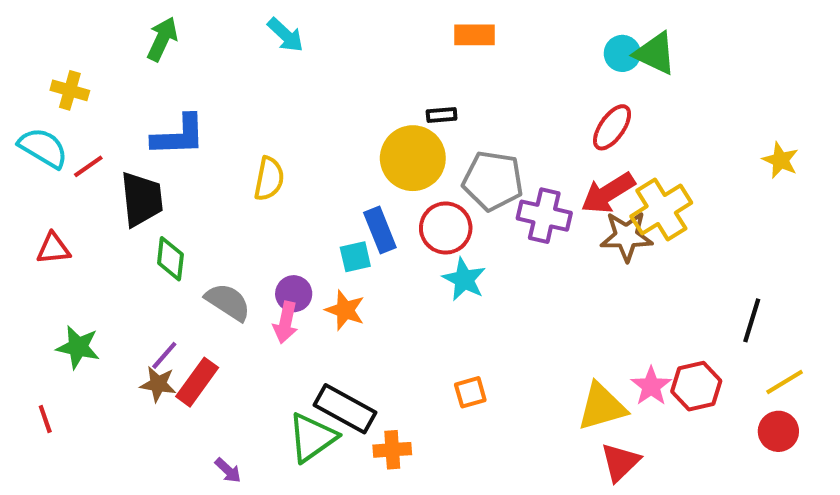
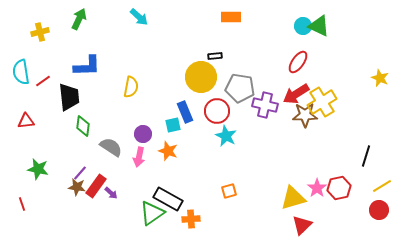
yellow cross: (70, 90) -> (40, 32), moved, turned -30
cyan semicircle: (43, 148) -> (21, 72), turned -130
purple circle: (294, 294) -> (143, 134), moved
purple arrow: (228, 470) -> (111, 193), moved

